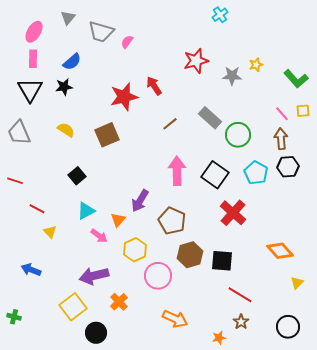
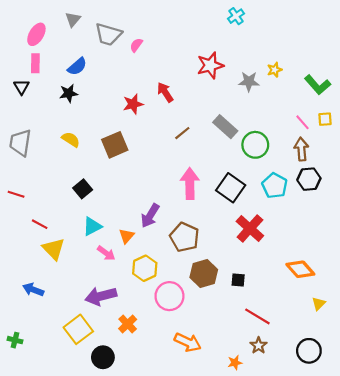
black triangle: (30, 90) -> (21, 87), moved, size x0.6
red star: (124, 97) -> (133, 104), size x0.7
gray trapezoid: (19, 133) -> (20, 143), turned 32
yellow triangle: (50, 232) -> (54, 249), size x1.6
black square: (222, 261) -> (238, 280), size x0.6

